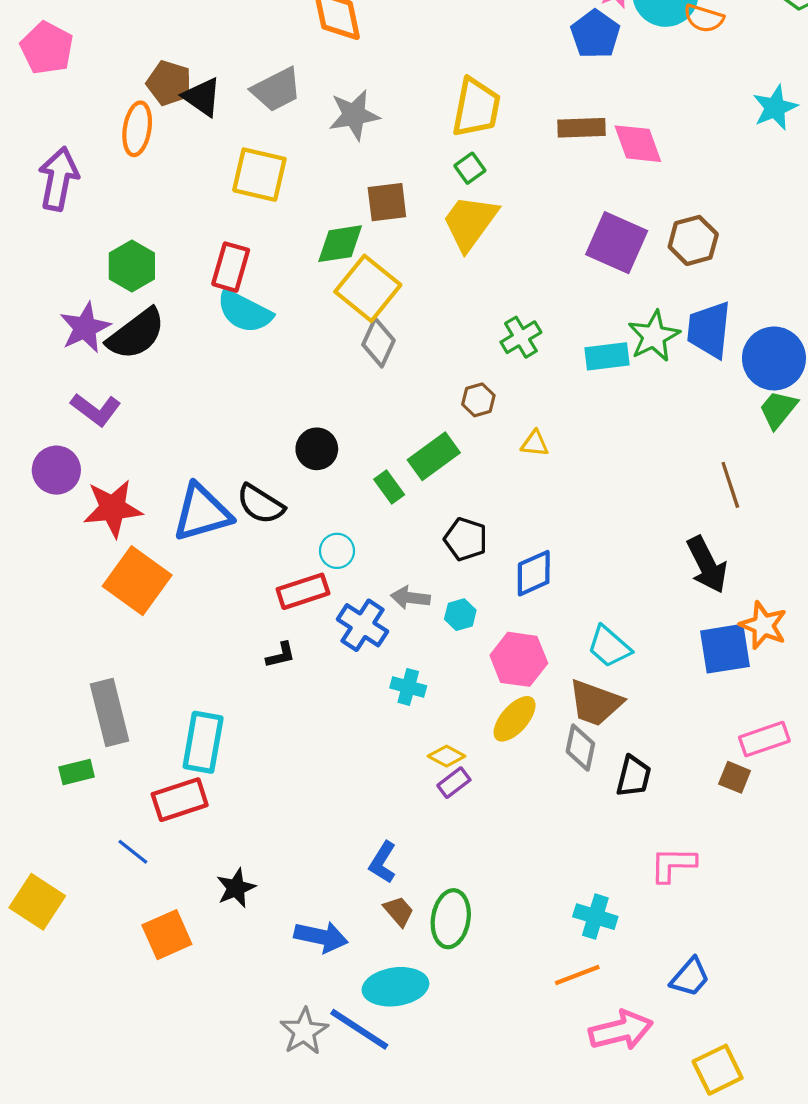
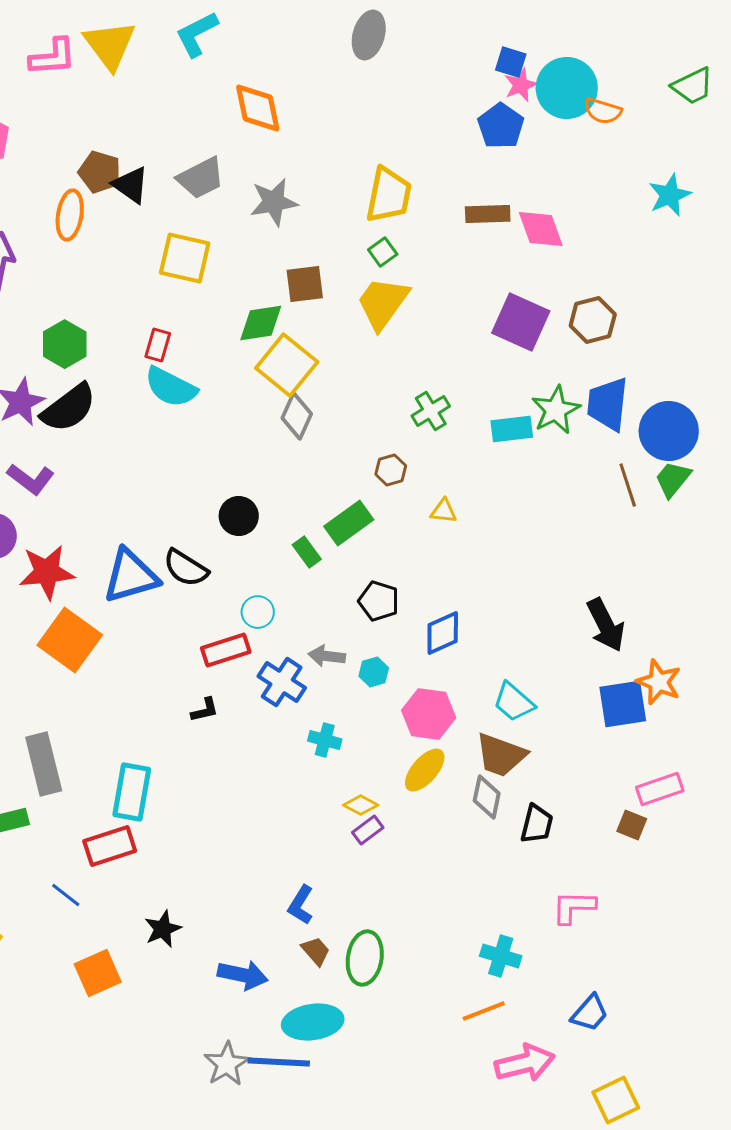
red rectangle: (231, 267) -> (158, 345), size x0.7
brown line: (730, 485) -> (628, 485), moved
blue line: (359, 1029) -> (279, 1062), turned -30

